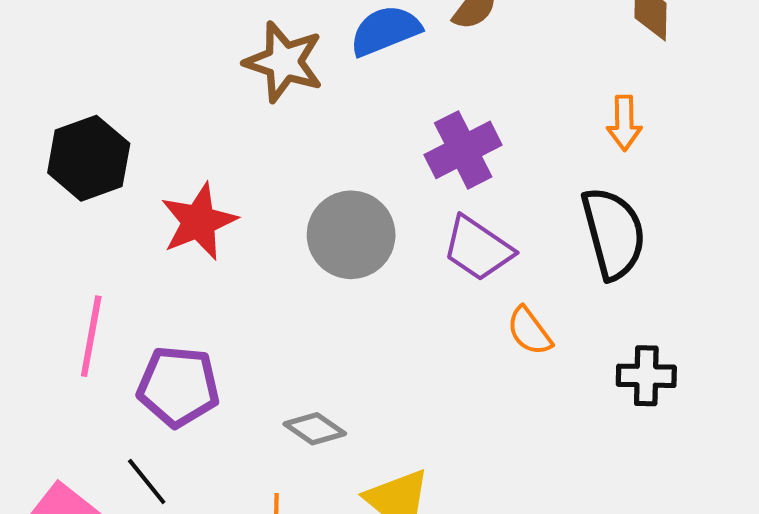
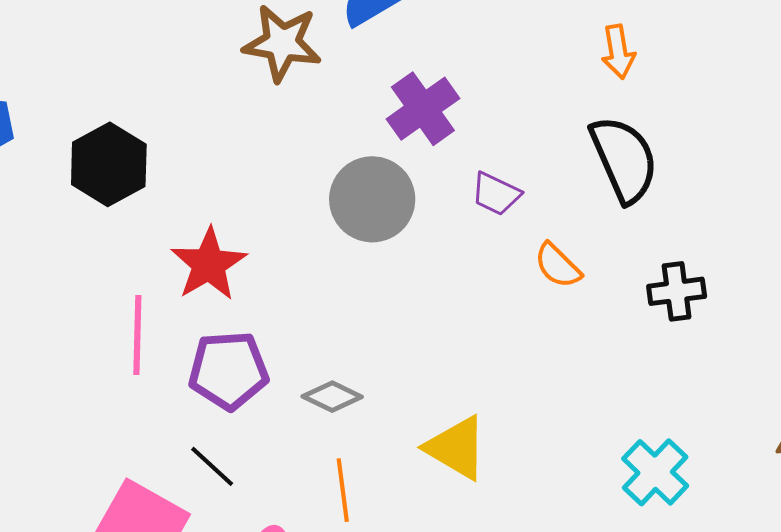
purple cross: (463, 150) -> (423, 109), moved
red star: (199, 222) -> (209, 264), moved
purple trapezoid: (478, 248) -> (496, 194), size x0.7
gray diamond: (315, 429) -> (332, 397), moved

